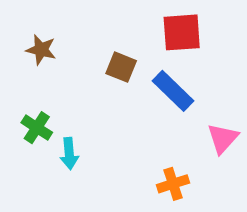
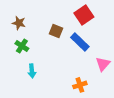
red square: (182, 32) -> (84, 15), turned -30
green cross: (37, 128) -> (22, 46), moved

